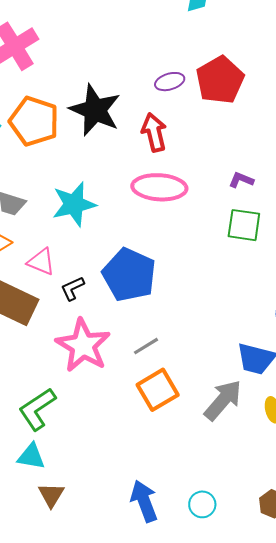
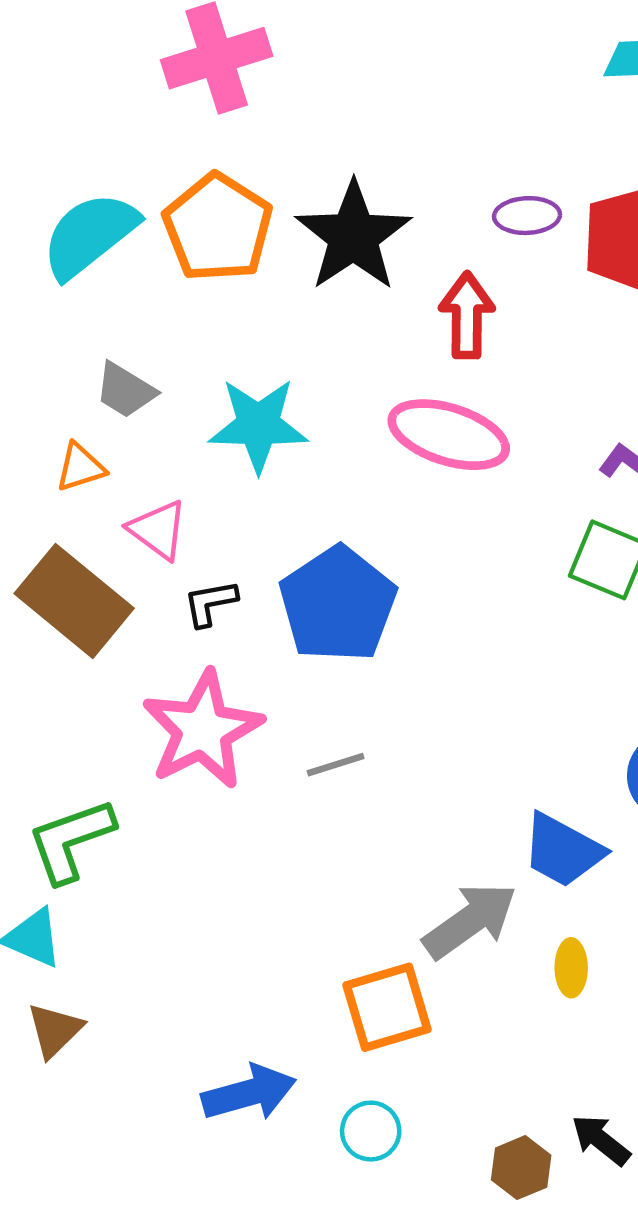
orange square: (158, 390) -> (387, 1007), moved
blue arrow: (144, 501) -> (249, 1093), turned 81

